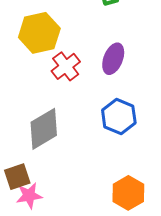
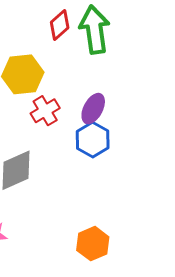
blue hexagon: (119, 116) -> (93, 140), moved

